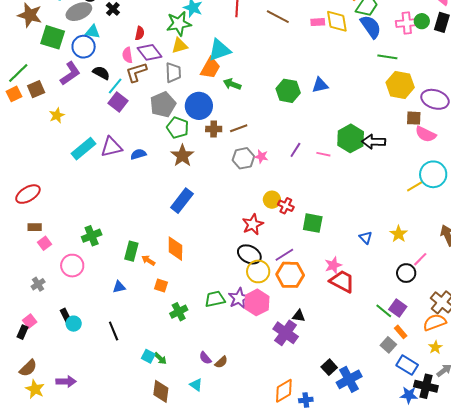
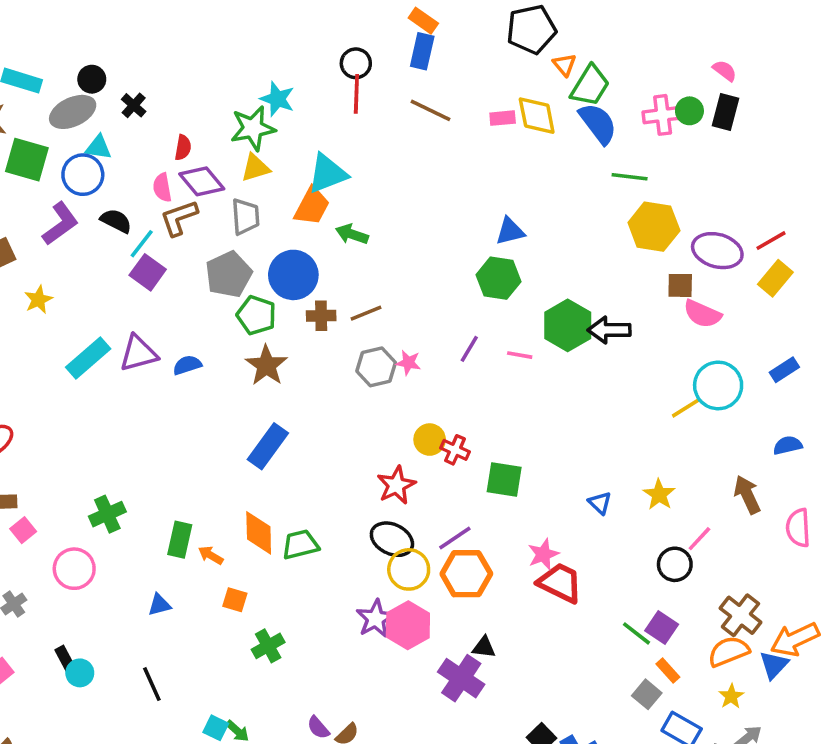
green hexagon: (288, 91) -> (498, 278), moved
green trapezoid: (215, 299) -> (300, 545), moved

